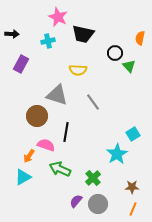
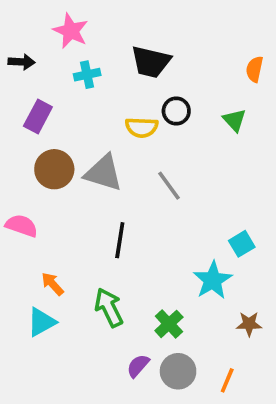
pink star: (58, 17) -> (71, 31), moved
black circle: (115, 53) -> (176, 111), moved
brown circle: (37, 116) -> (54, 169), moved
pink semicircle: (46, 145) -> (22, 226), moved
orange arrow: (29, 156) -> (52, 284), turned 104
green arrow: (60, 169) -> (109, 308), turned 40
brown star: (132, 187) -> (249, 324), moved
orange line: (133, 209) -> (227, 380), moved

